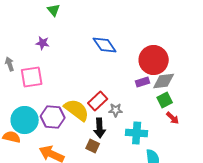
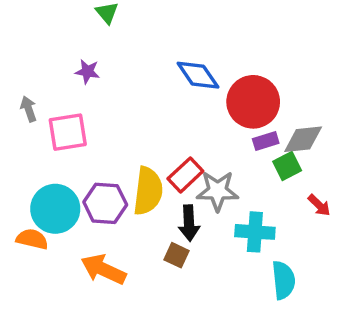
red circle: (154, 60) -> (253, 102), moved
green square: (165, 100) -> (287, 166), moved
yellow semicircle: (77, 110) -> (148, 191), turned 60
gray star: (116, 110) -> (218, 191), size x1.6

